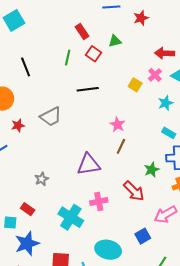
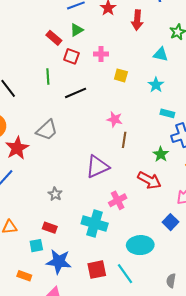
green triangle: (115, 41) -> (77, 30), moved
red arrow: (165, 53) -> (137, 20), moved, turned -72
green line: (68, 58) -> (48, 77), moved
pink cross: (155, 75) -> (101, 54), moved, turned -32
red star: (18, 125) -> (17, 148), size x1.6
blue star: (27, 243) -> (59, 262), turned -30

